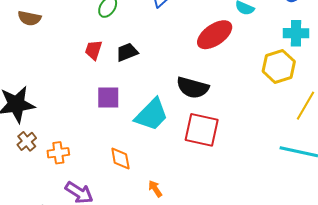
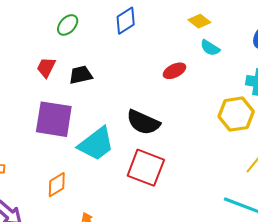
red ellipse: (215, 35) -> (174, 71), size x0.6
purple square: (108, 98) -> (54, 119), size x1.5
orange diamond: (120, 159) -> (57, 185), turned 60

